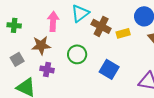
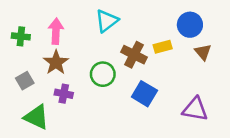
pink arrow: (53, 21) -> (56, 31), moved
brown cross: (101, 26) -> (134, 55), moved
brown star: (41, 45) -> (56, 62), turned -30

